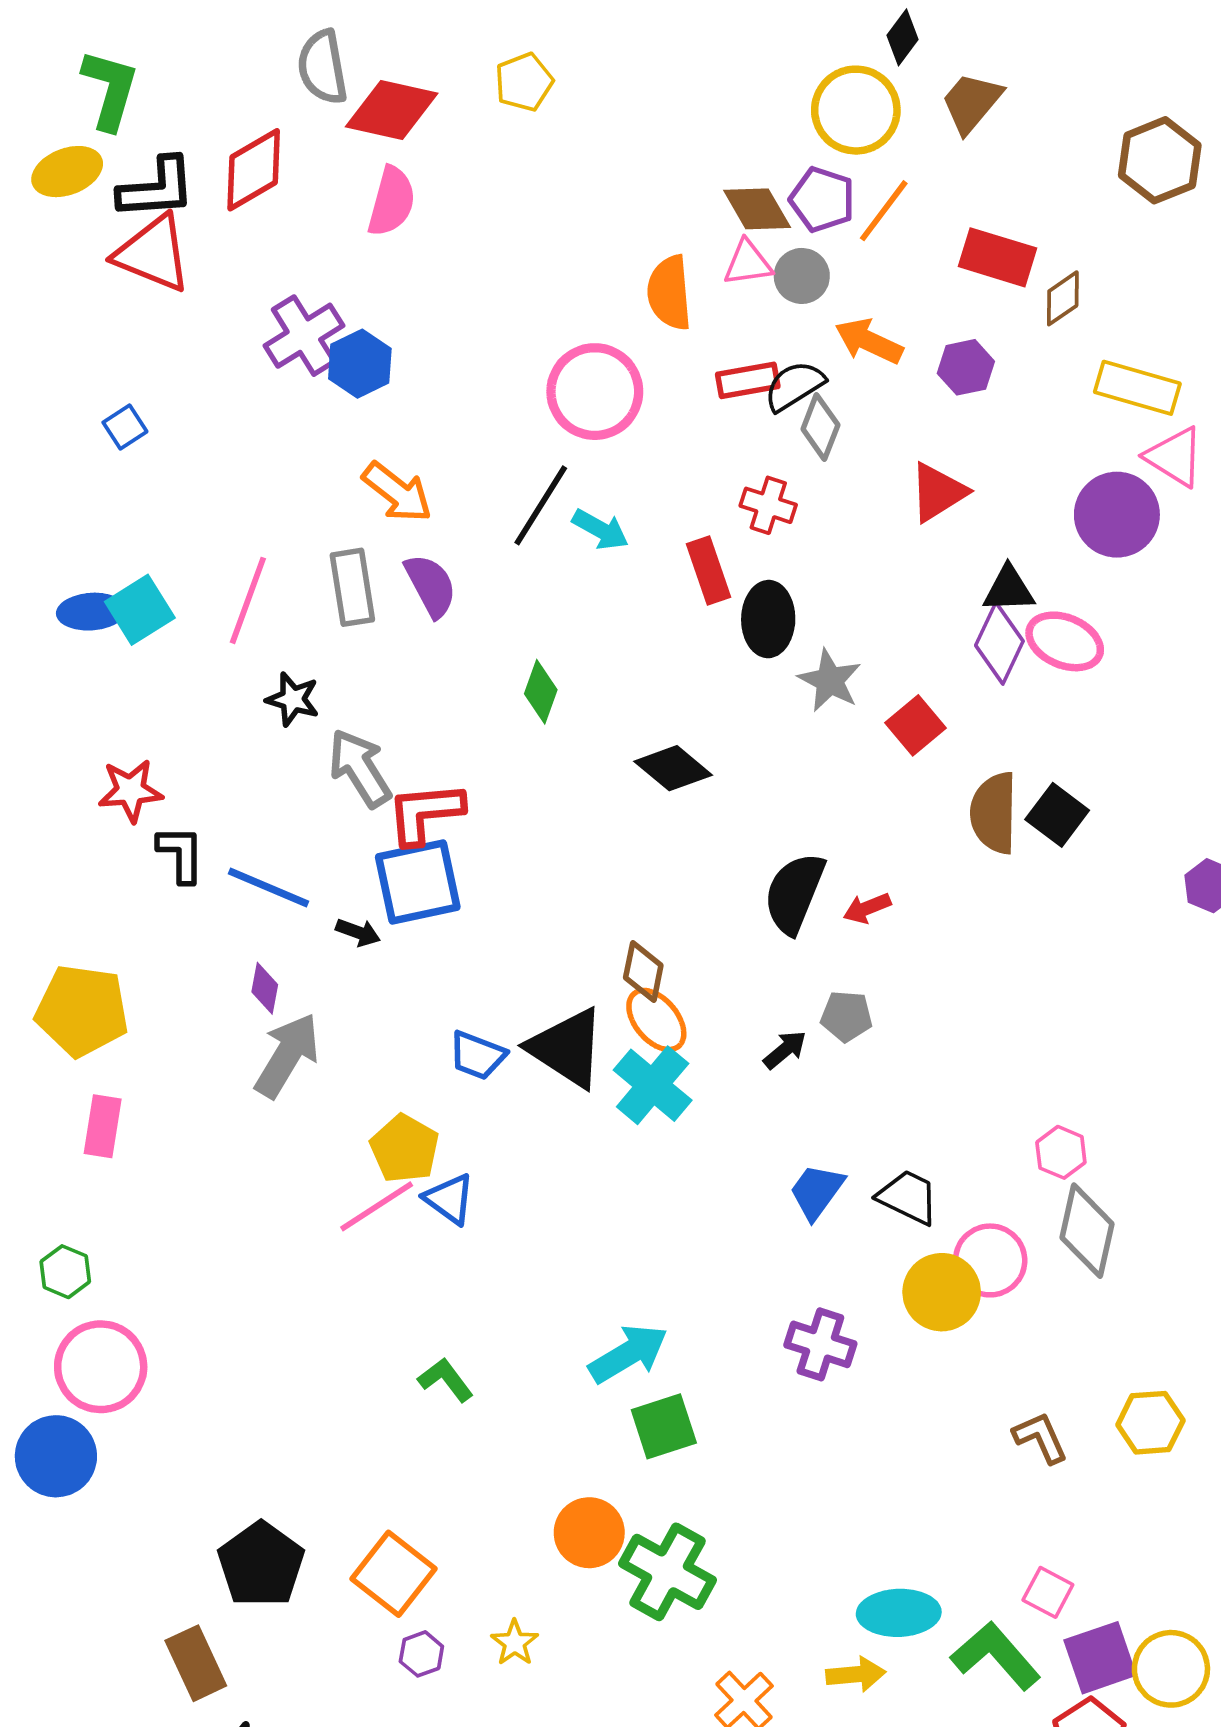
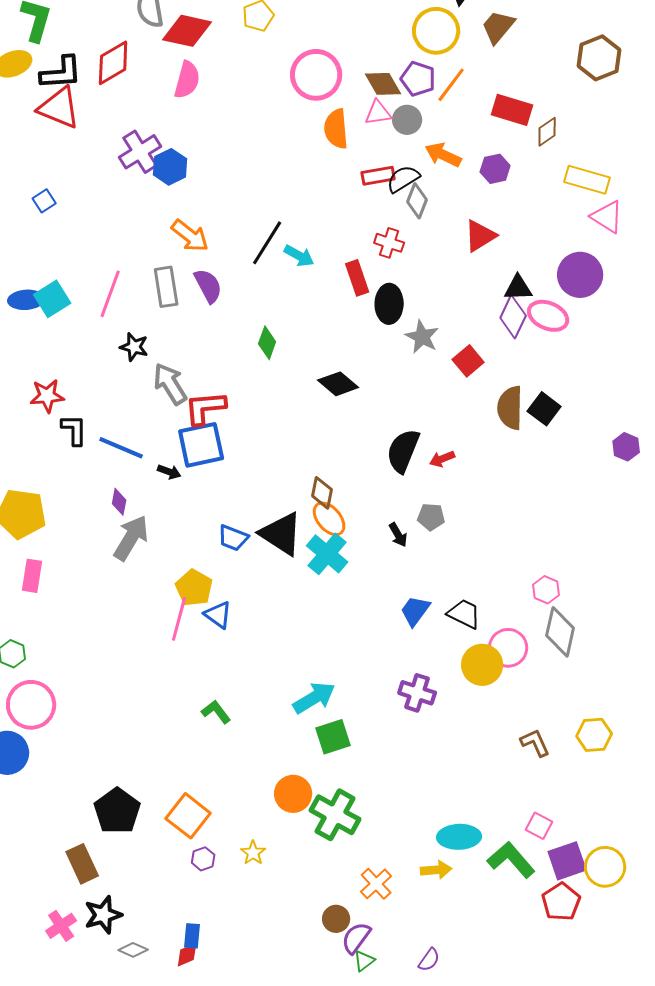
pink circle: (595, 392) -> (316, 75), moved
purple circle: (1117, 515) -> (580, 275), moved
black arrow: (785, 1050) -> (398, 535), turned 100
pink line: (377, 1206) -> (179, 619), turned -42

